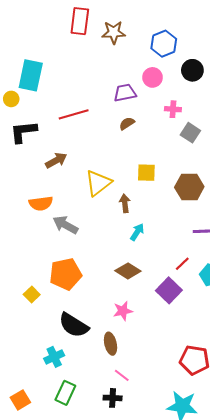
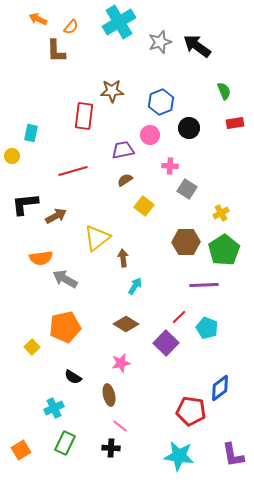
red rectangle: (80, 21) -> (84, 116), moved
cyan rectangle: (31, 75) -> (31, 133), size x0.6
black L-shape: (23, 132) -> (25, 204), moved
yellow square: (146, 173) -> (144, 206), moved, turned 36
black semicircle: (74, 325) -> (73, 377), size x0.6

